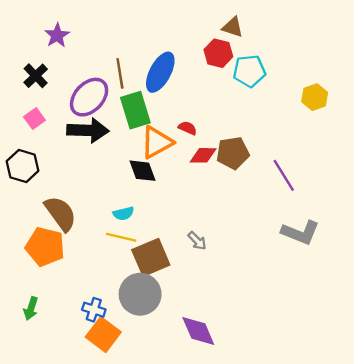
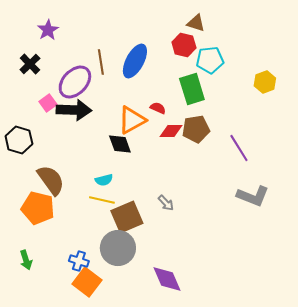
green rectangle: (135, 110) -> (192, 89), moved
pink square: (34, 118) -> (48, 103), moved
green arrow: (31, 308) -> (26, 260), turned -36

